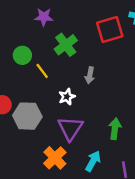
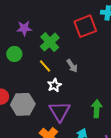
purple star: (44, 17) -> (24, 28), moved
yellow line: (42, 71) -> (45, 66), moved
gray arrow: (90, 75) -> (72, 66), turned -40

